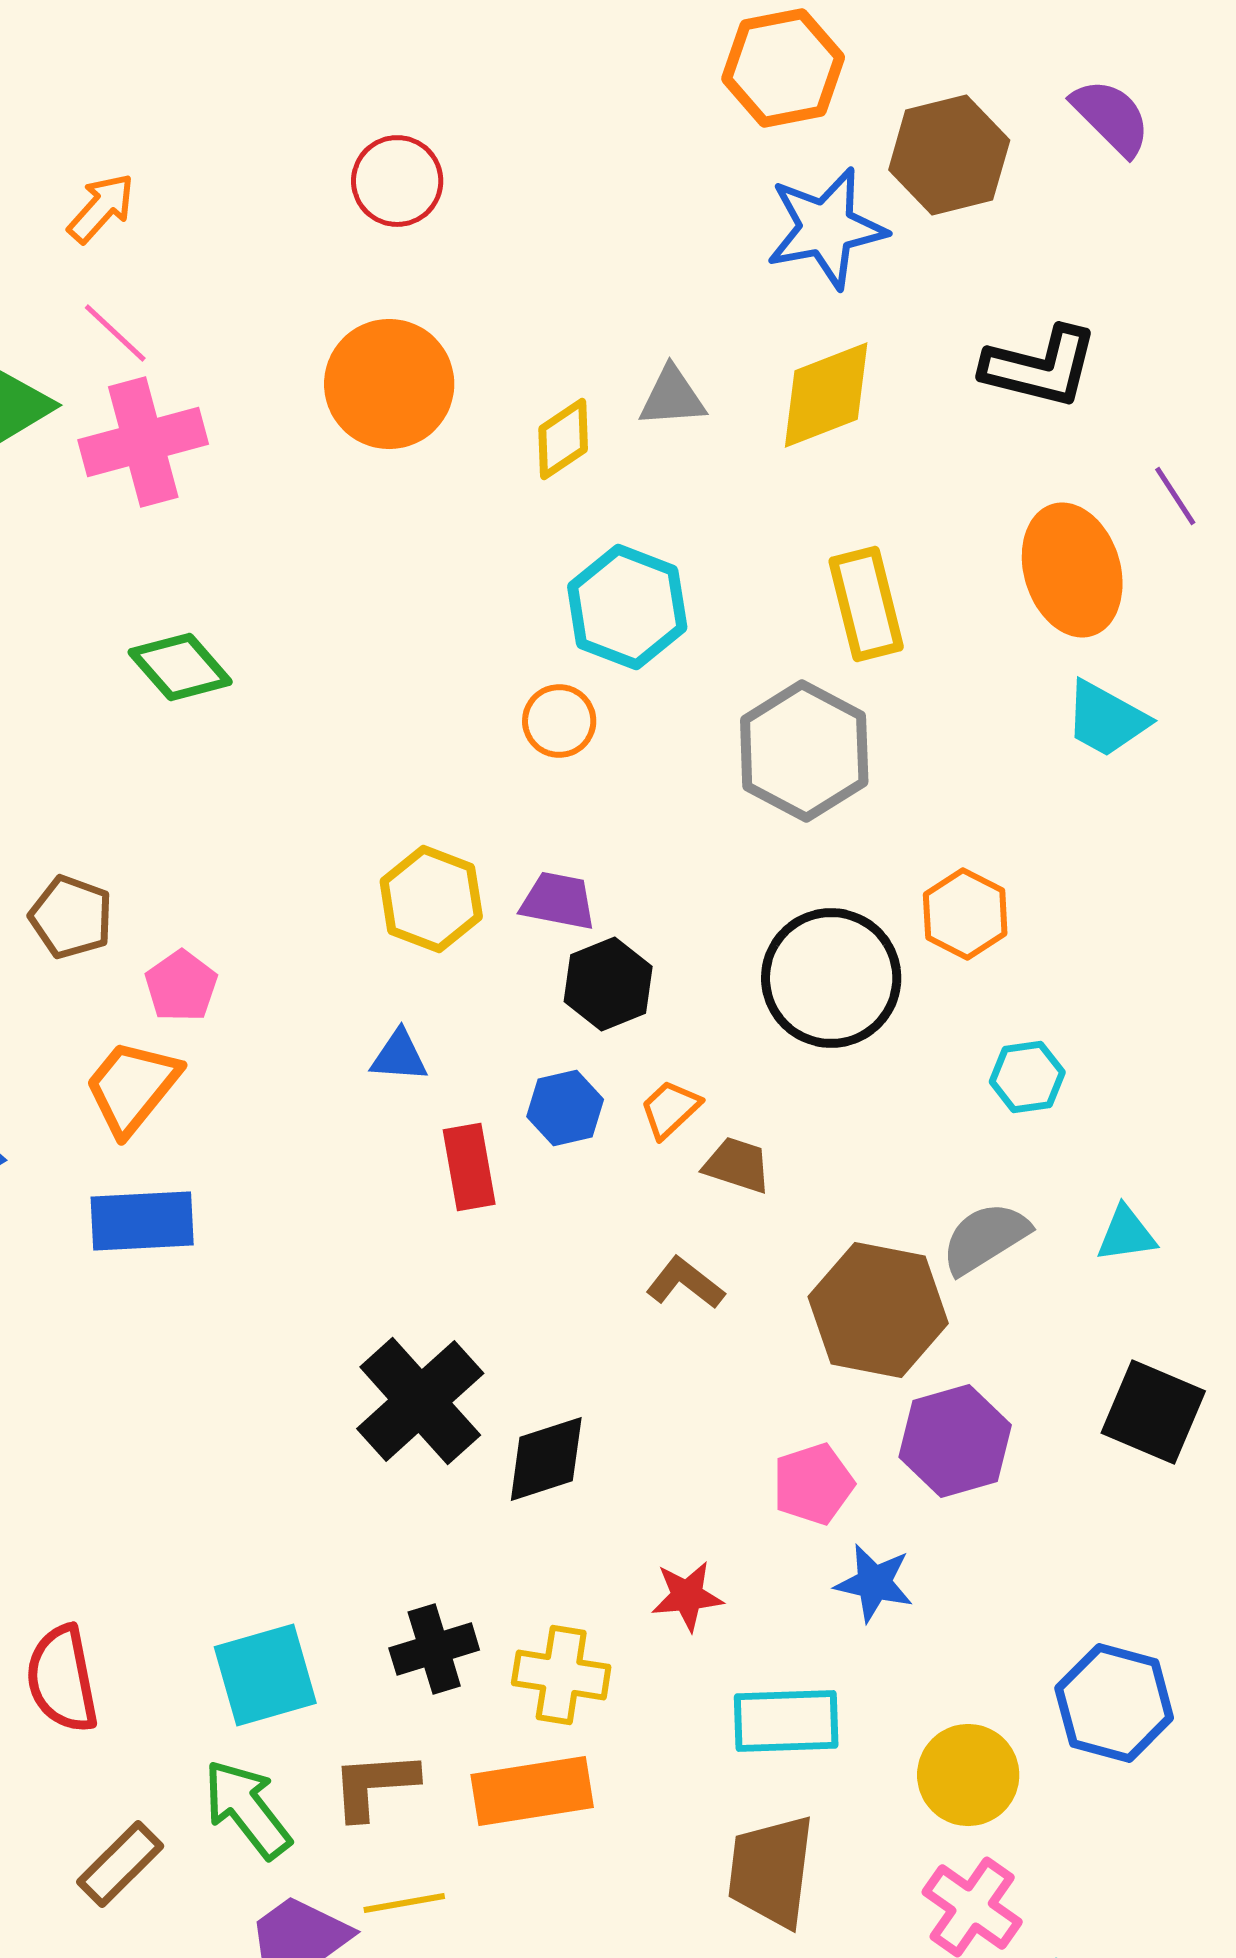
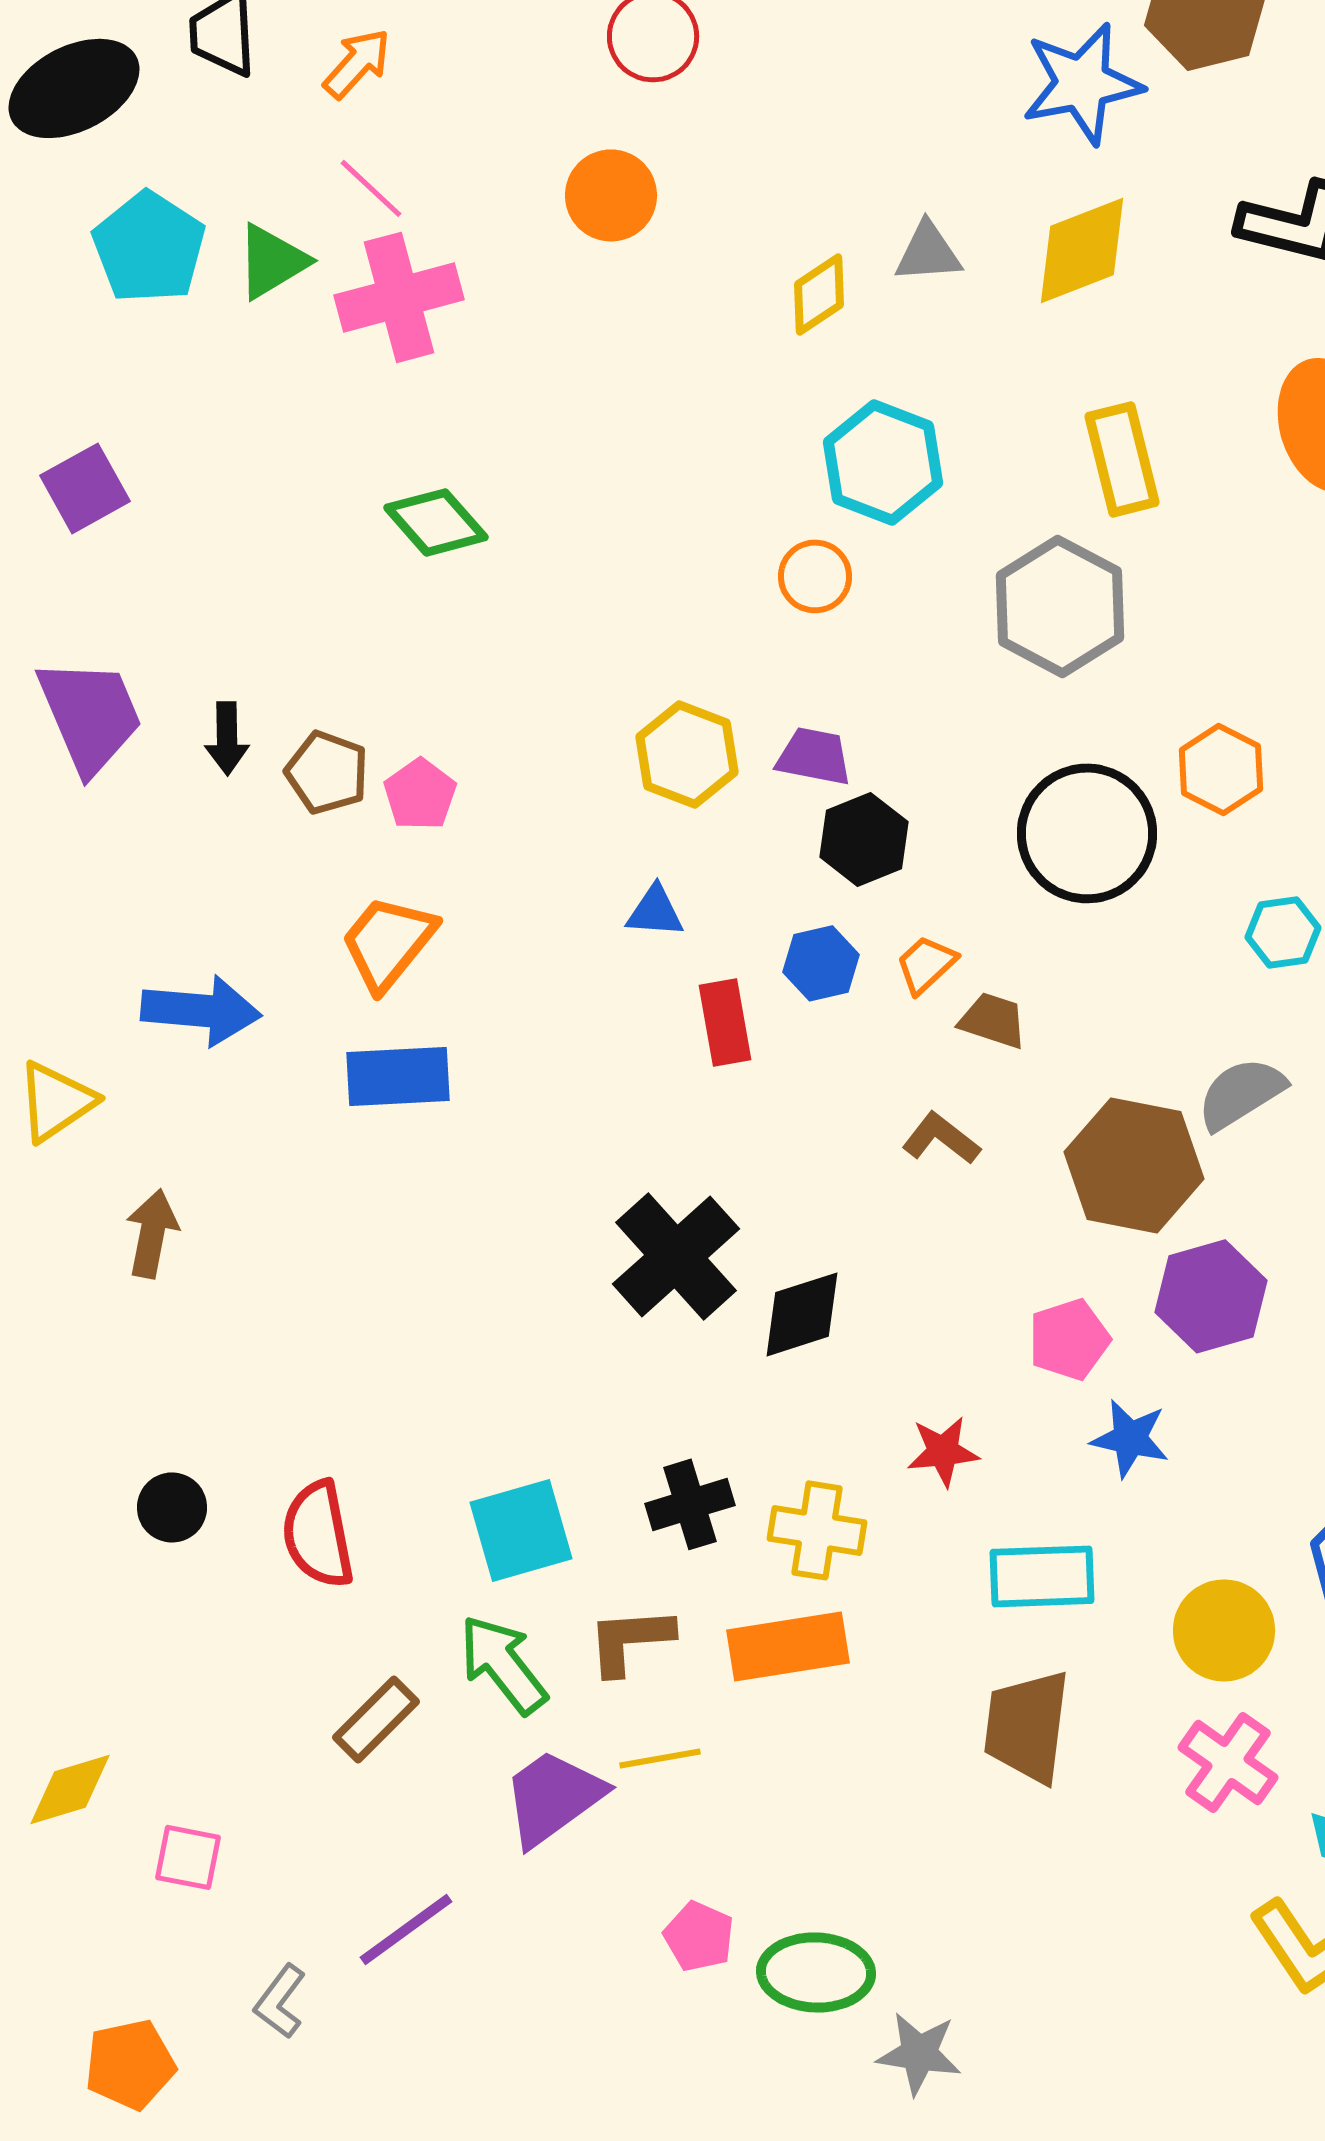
orange circle: (389, 384) -> (611, 195), moved, size x0.7
pink pentagon: (181, 986) -> (420, 794), moved

